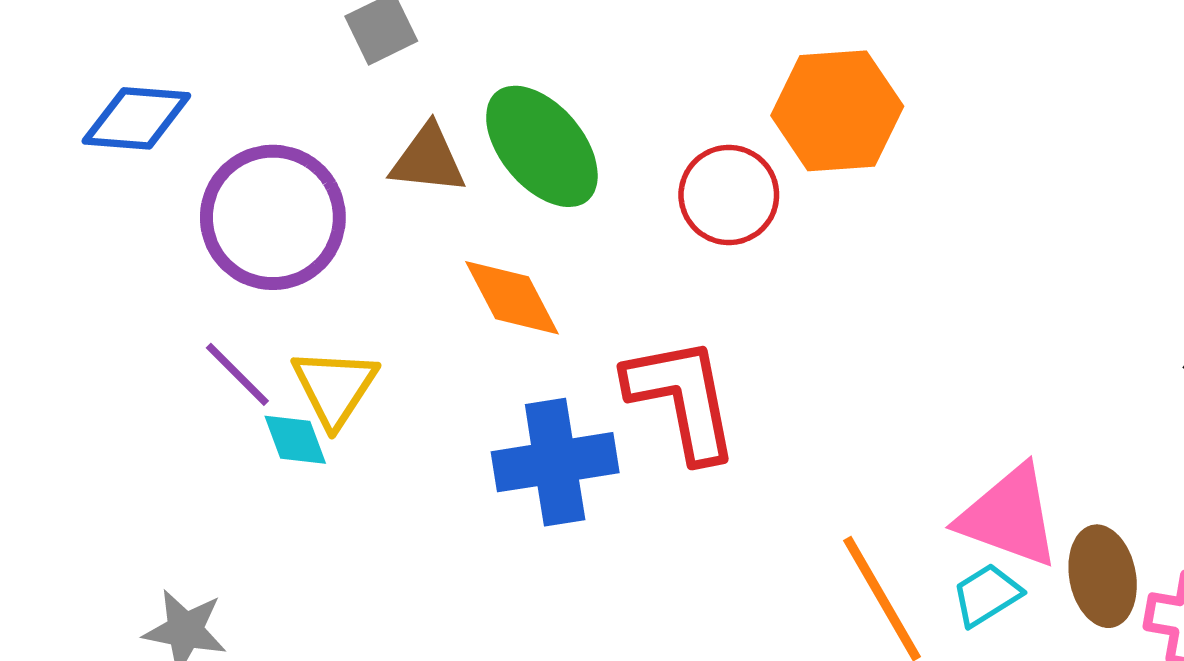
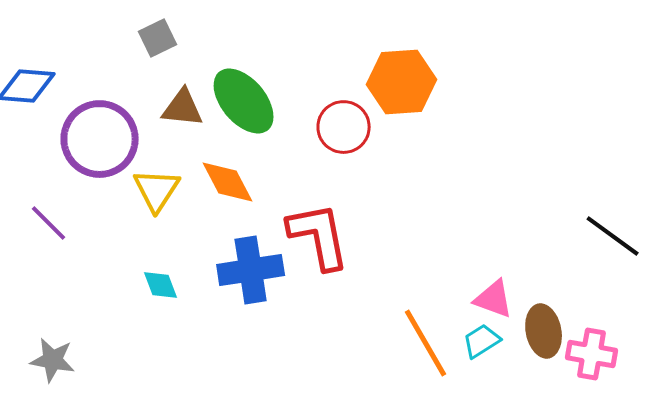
purple line: (237, 374) -> (49, 223), moved
yellow triangle: (335, 387) -> (157, 190), moved
cyan diamond: (295, 440) -> (161, 285), moved
pink triangle: (1009, 516) -> (494, 299), size x0.7

